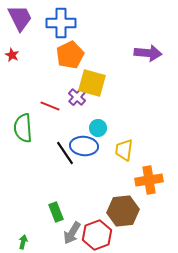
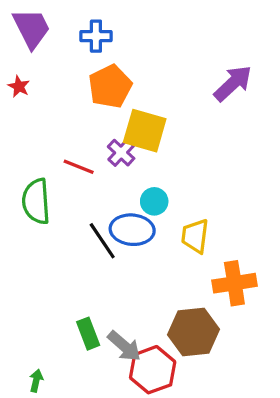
blue cross: (61, 23) -> (96, 36), size x0.7
purple arrow: (148, 53) -> (233, 83), turned -48
gray arrow: (72, 233) -> (124, 346), moved, turned -80

